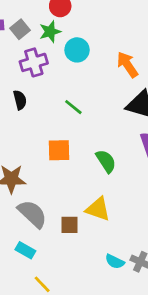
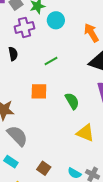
green line: (73, 107) -> (51, 61), turned -72
yellow triangle: (98, 209) -> (85, 133), moved
brown square: (69, 225) -> (44, 168), moved, turned 32

